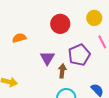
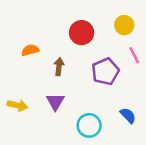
purple triangle: (47, 58) -> (55, 102), moved
brown arrow: (62, 71) -> (59, 66), moved

